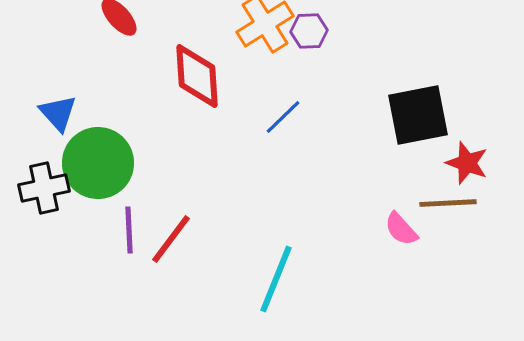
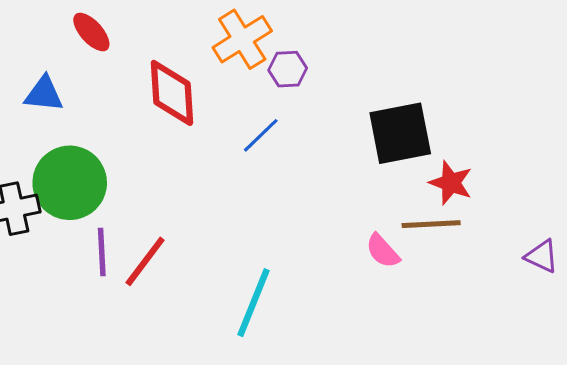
purple hexagon: (309, 31) -> (288, 69), moved
blue triangle: (58, 113) -> (44, 94), moved, turned -42

